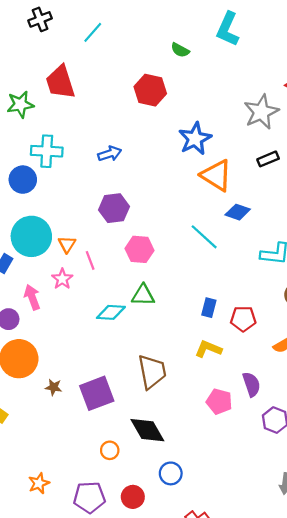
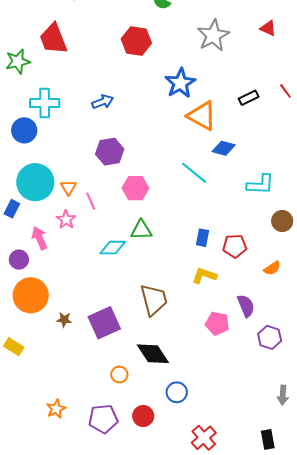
gray star: (261, 112) -> (213, 35), moved

